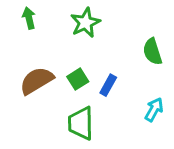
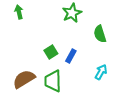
green star: (85, 23) -> (72, 13), moved
brown semicircle: (37, 81) -> (24, 79), moved

